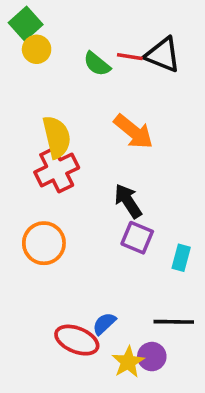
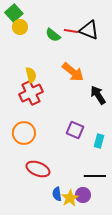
yellow semicircle: (57, 137) -> (31, 75), size x0.7
black arrow: (128, 201) -> (98, 95), moved
blue semicircle: (104, 324) -> (57, 194), moved, turned -56
red ellipse: (77, 340) -> (38, 169), moved

